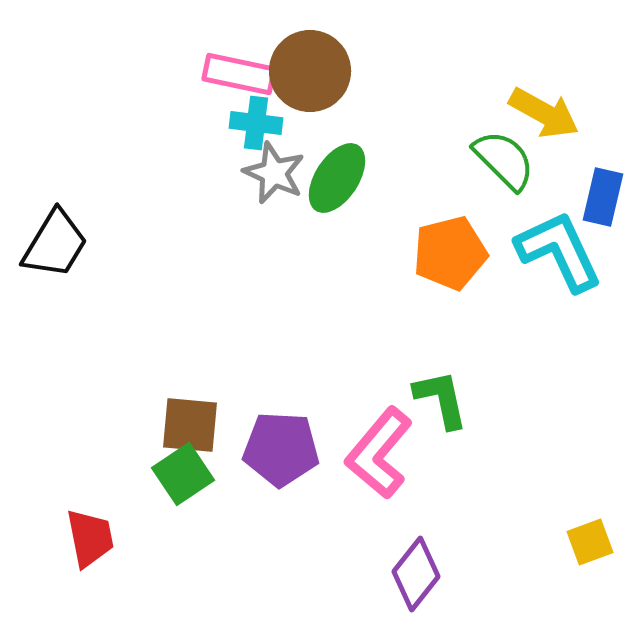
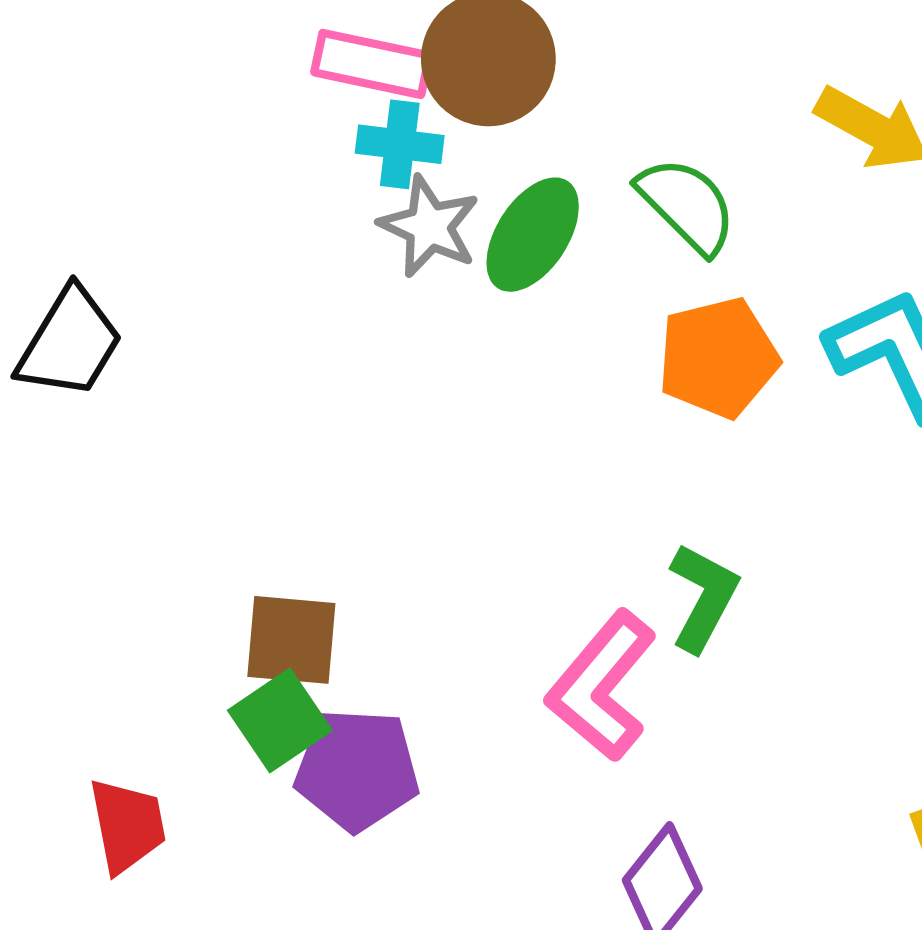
green semicircle: (504, 160) -> (687, 205), moved
green L-shape: (441, 399) -> (703, 597), turned 40
purple pentagon: (281, 449) -> (357, 770), moved

